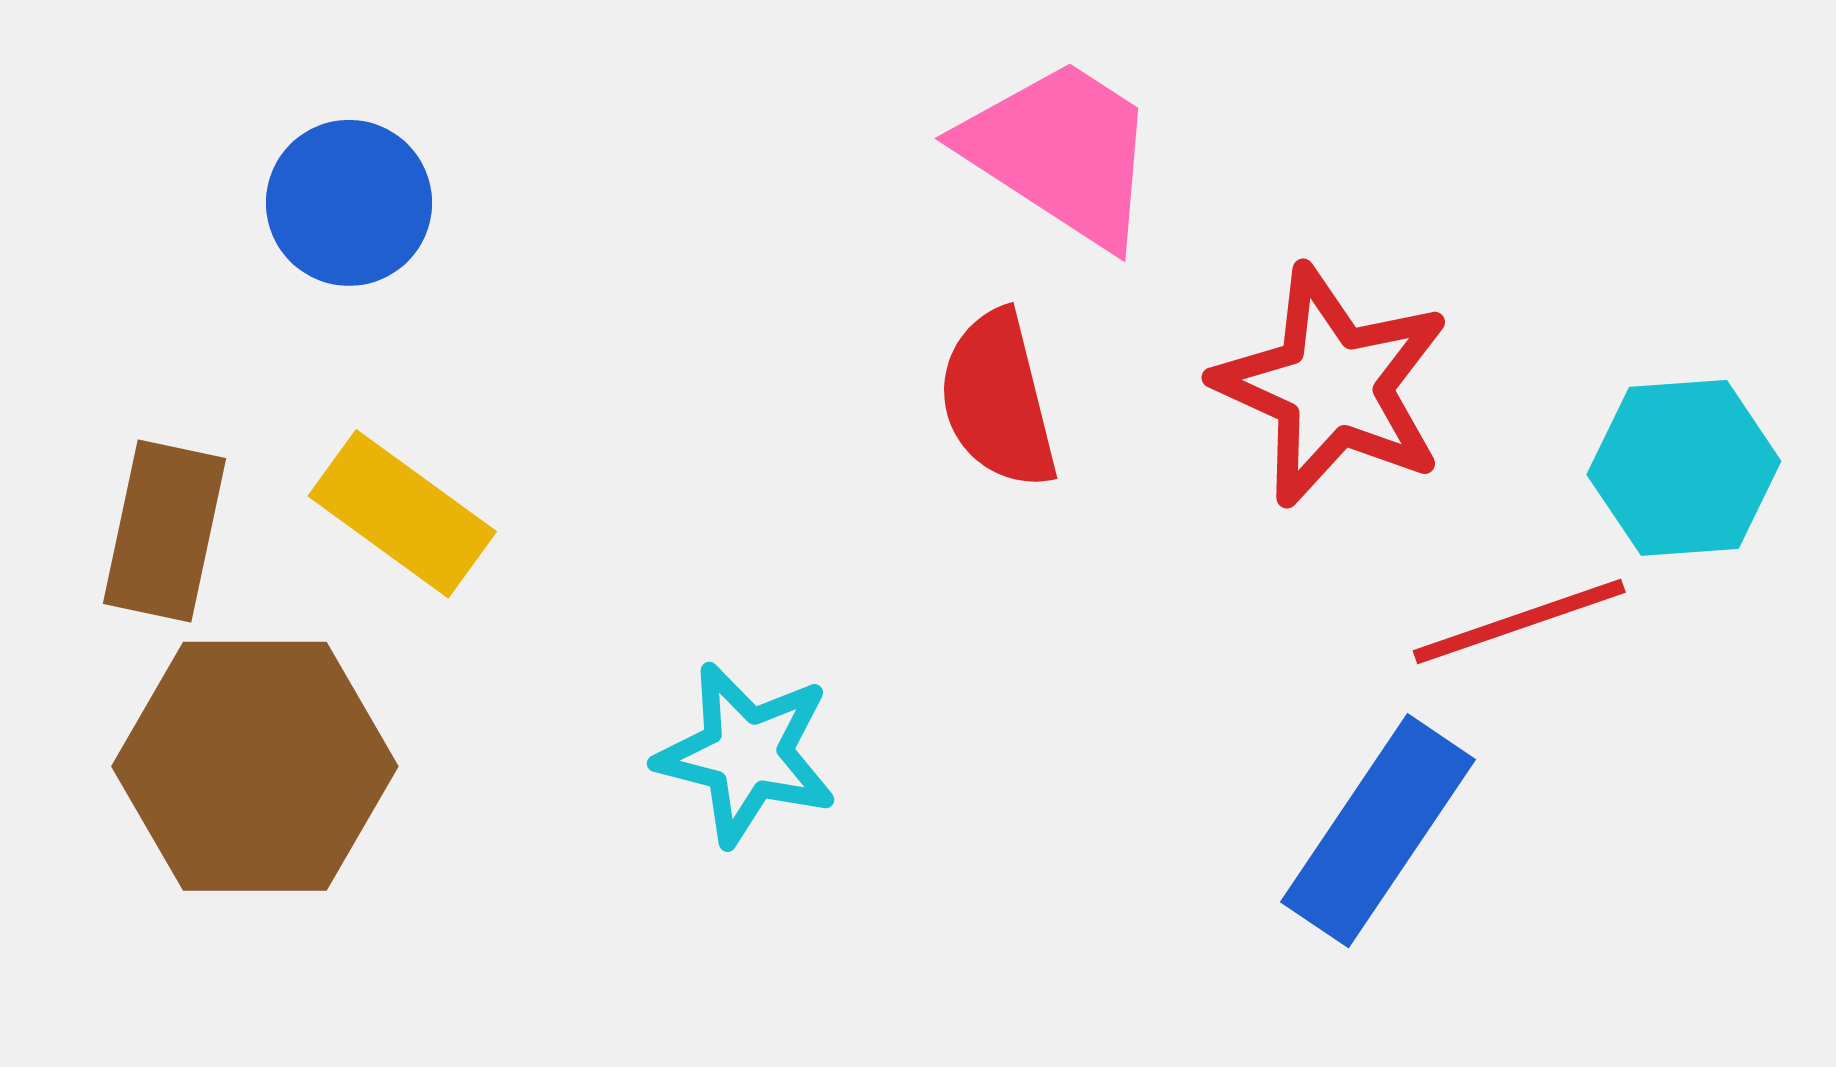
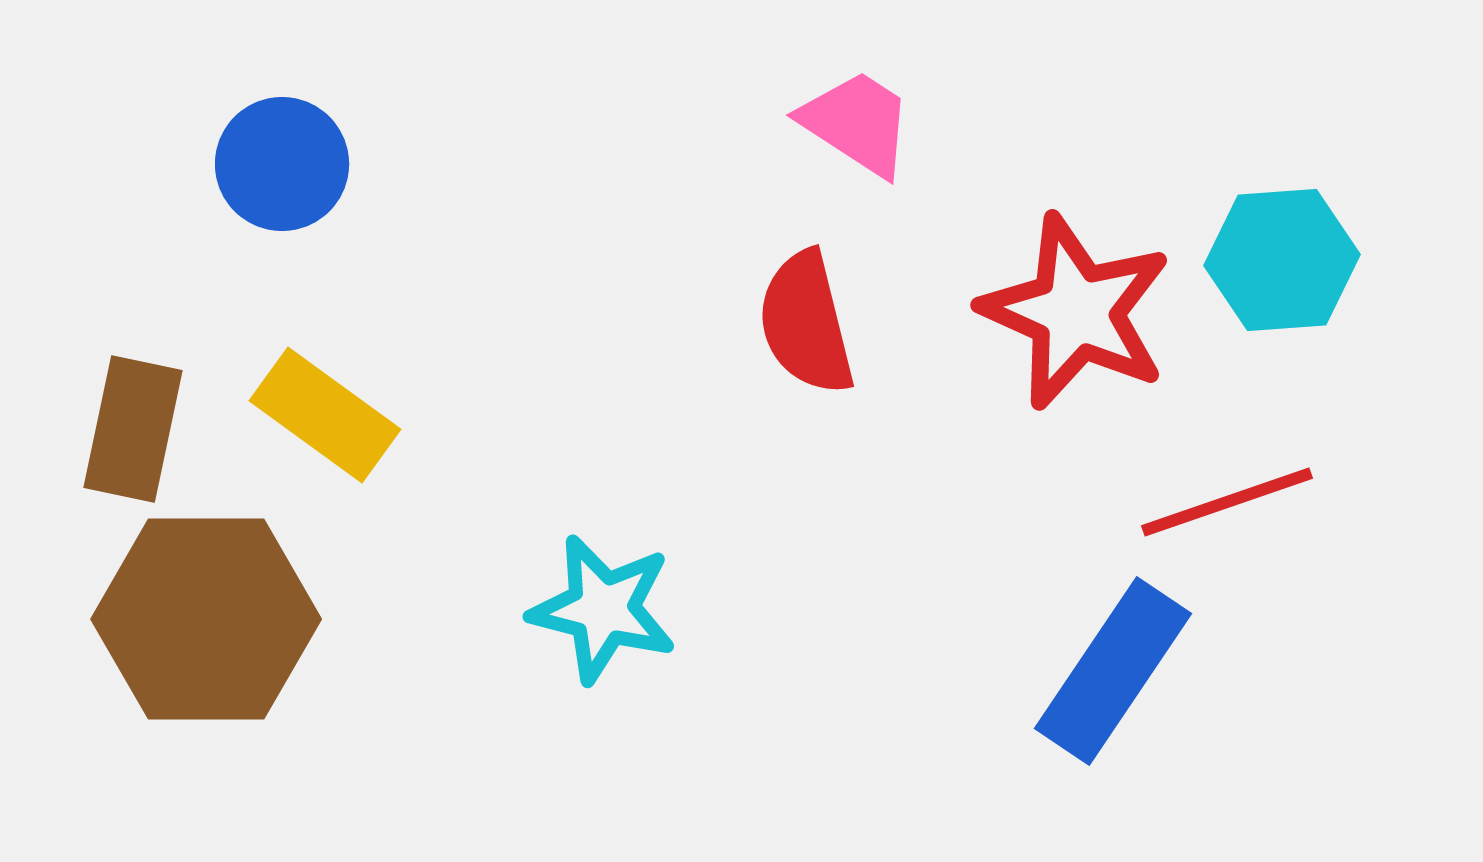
pink trapezoid: (1061, 152) -> (857, 123), size x0.7
cyan hexagon: (1684, 468) -> (1282, 260), moved

